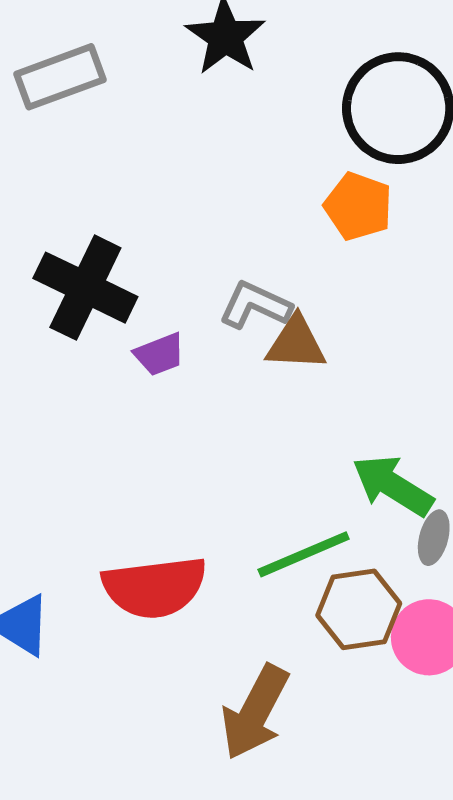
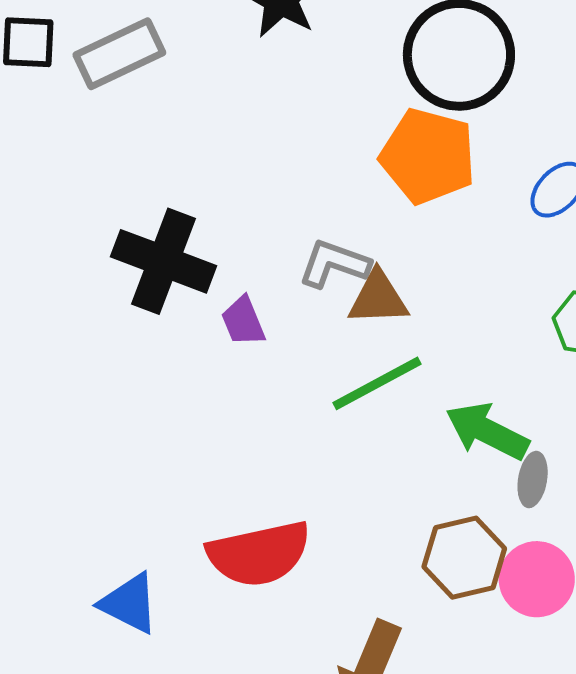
orange pentagon: (358, 206) -> (428, 156), size x1.4
purple trapezoid: (160, 354) -> (243, 321), turned 94
green line: (304, 554) -> (377, 383), moved

